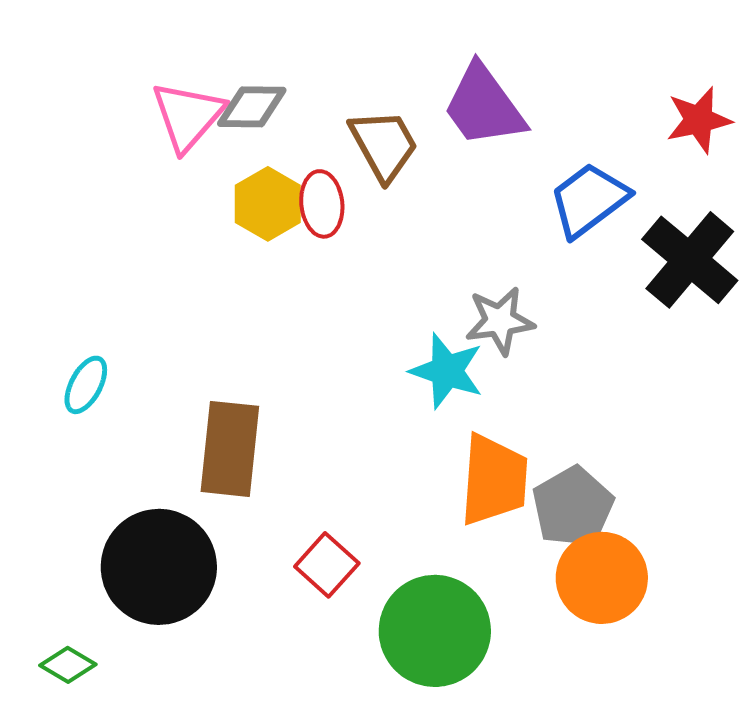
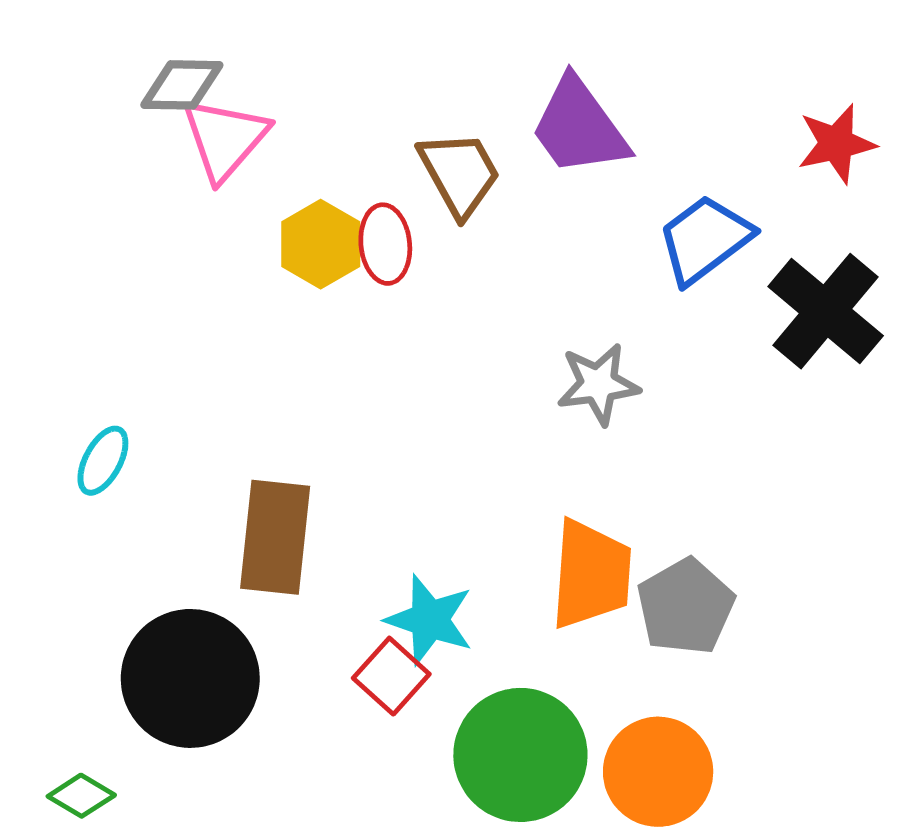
gray diamond: (252, 107) -> (182, 85), moved
cyan star: (447, 371) -> (430, 620), moved
orange circle: (602, 578) -> (658, 772), moved

